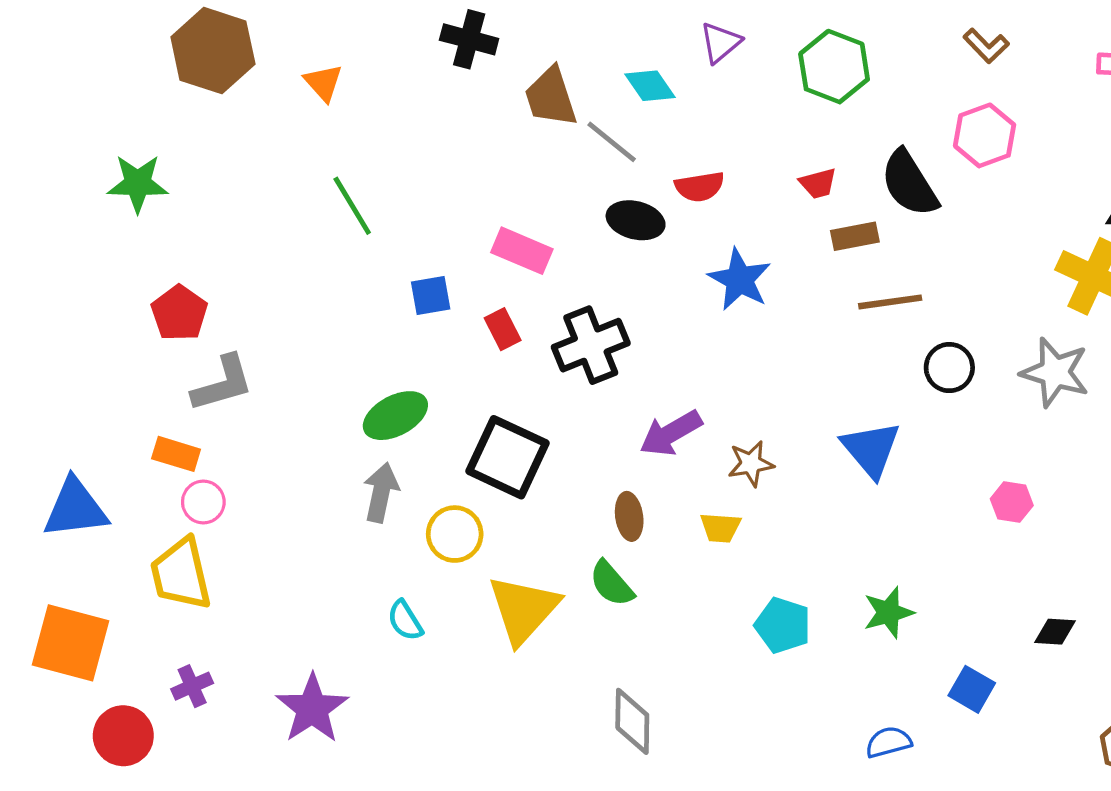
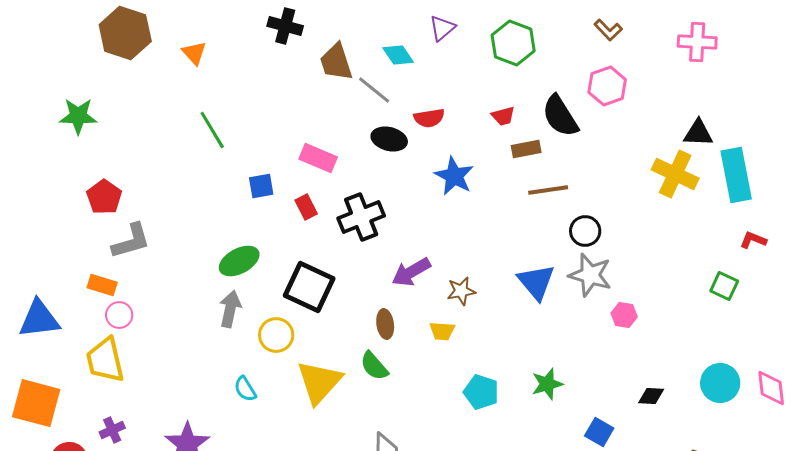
gray star: (1055, 372) -> (590, 275), moved

